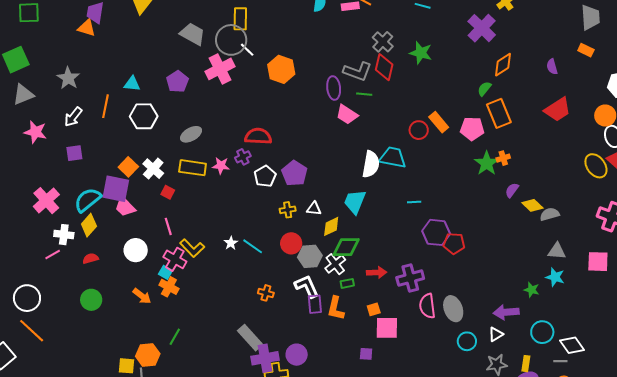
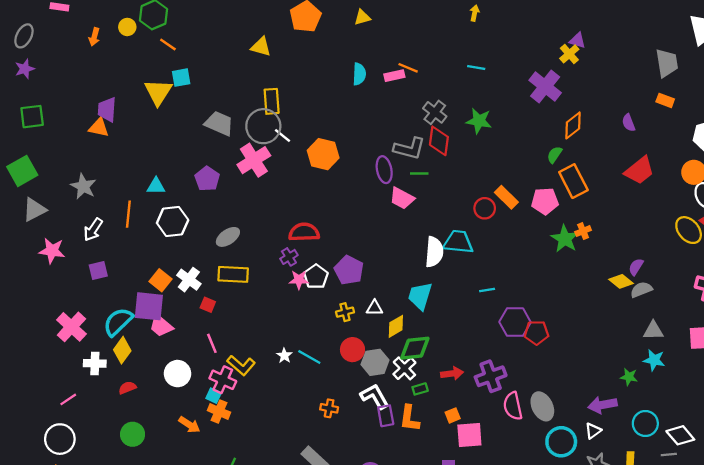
pink star: (221, 166) -> (299, 280), moved
purple semicircle: (512, 190) -> (636, 267), moved
pink line: (53, 255) -> (68, 399), moved
cyan circle: (467, 341) -> (561, 442), size x1.4

